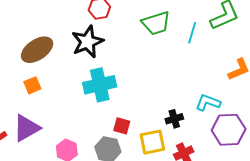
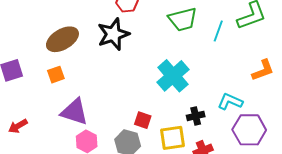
cyan cross: (100, 85) -> (173, 76), moved, turned -32
purple triangle: (26, 128) -> (74, 112), moved, turned 44

